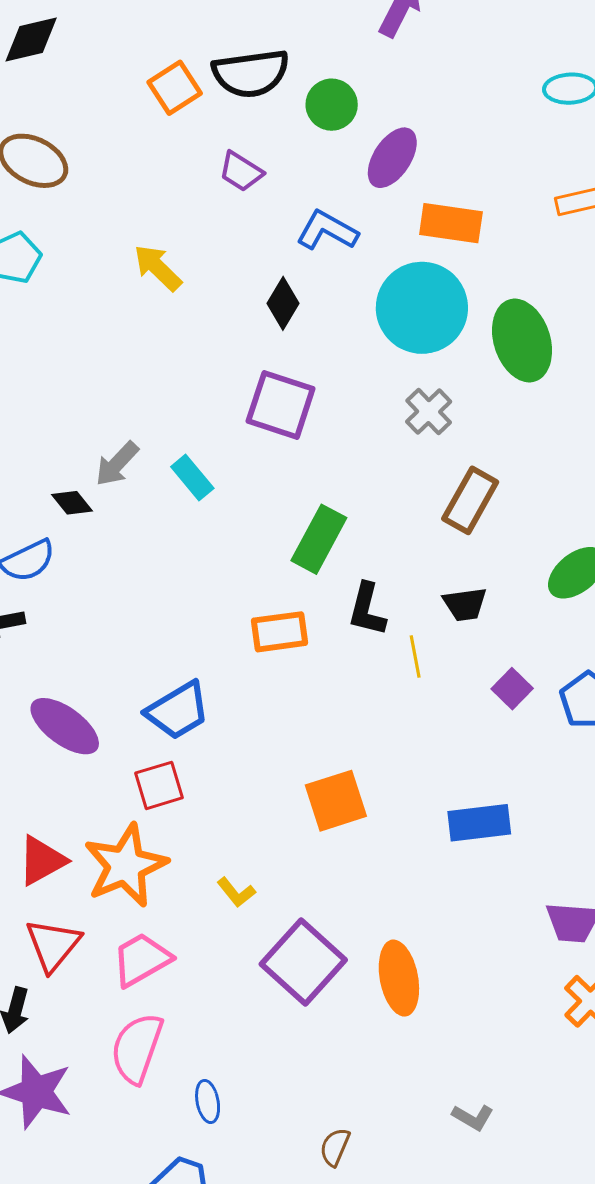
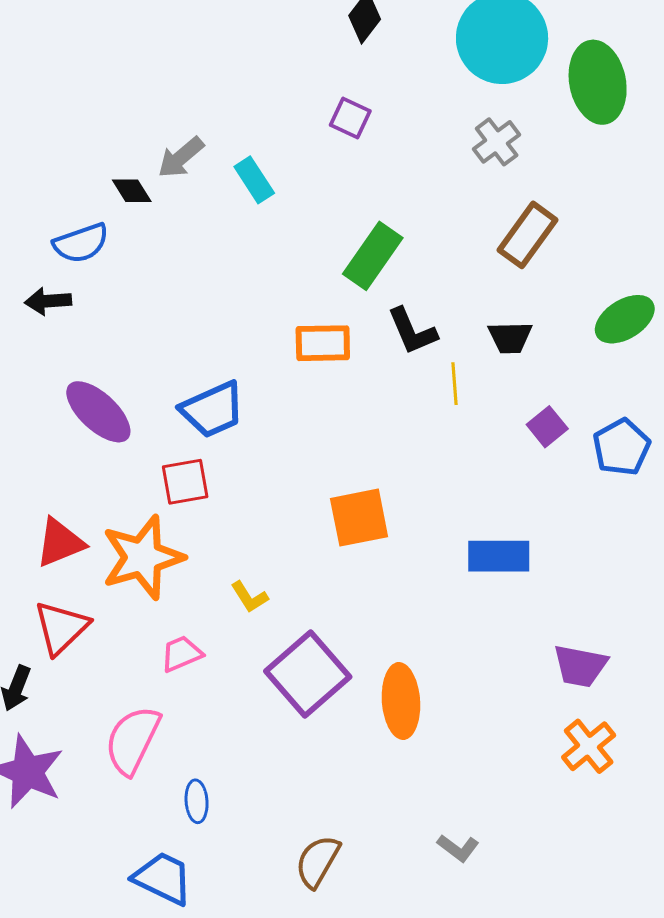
purple square: (281, 405) -> (350, 118), size x0.6
black L-shape: (367, 609) -> (412, 331), turned -44
pink trapezoid: (141, 960) -> (181, 654), moved, size x0.7
brown semicircle: (335, 1147) -> (318, 861), size x1.4

